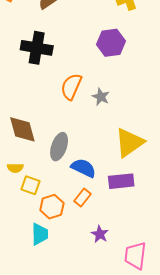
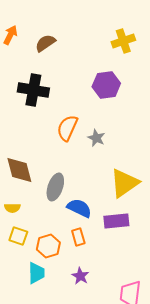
yellow square: (31, 185) -> (18, 236), moved
orange rectangle: (82, 198) -> (78, 237), turned -54
purple star: (100, 234) -> (80, 276), moved

